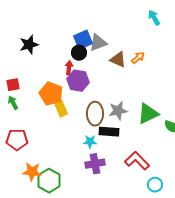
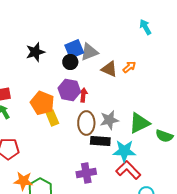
black star: (29, 45) -> (35, 52), moved
red arrow: (69, 68) -> (83, 95), moved
cyan star: (90, 142) -> (124, 151), moved, size x1.6

